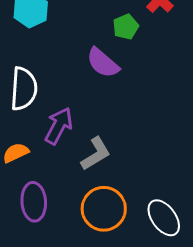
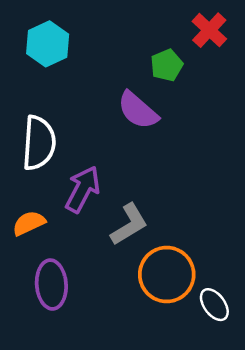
orange circle: (104, 209) -> (167, 275), moved
white ellipse: (164, 218) -> (214, 305), size x0.7

